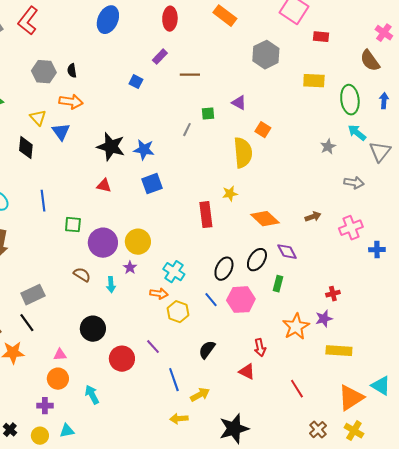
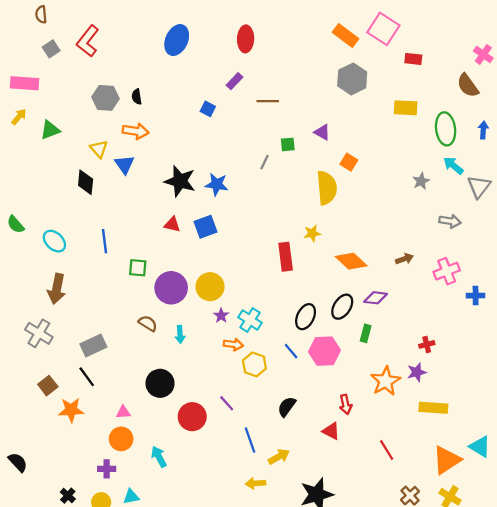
orange rectangle: (225, 16) -> (346, 36), moved
blue square: (152, 184) -> (206, 227), moved
purple diamond: (287, 252) -> (376, 298), turned -55
purple star: (130, 268) -> (221, 316), moved

